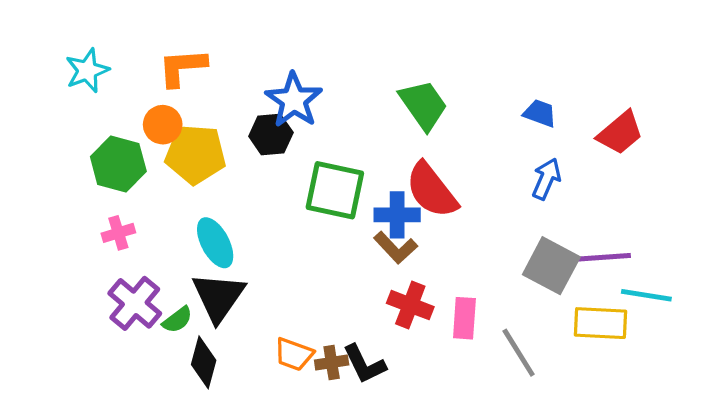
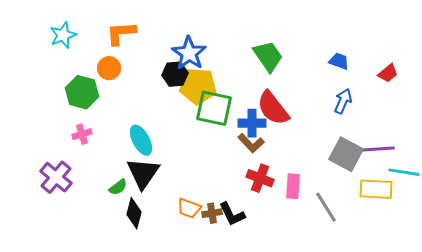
red trapezoid: (620, 133) -> (388, 73), size x0.7
yellow pentagon: (195, 154) -> (198, 86), moved
purple cross: (135, 303) -> (56, 177), moved

